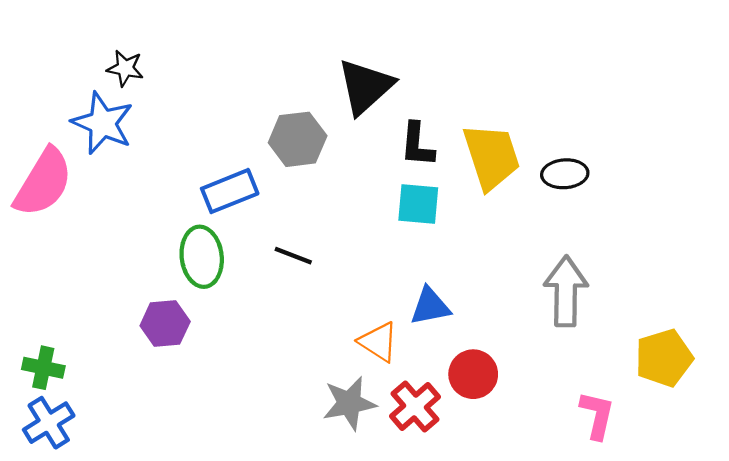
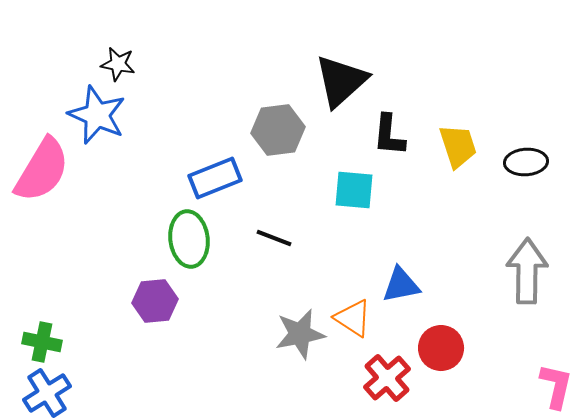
yellow trapezoid: (492, 157) -> (458, 146), size x0.7
cyan square: (418, 204) -> (354, 190), moved
gray star: (349, 403) -> (300, 334), moved

